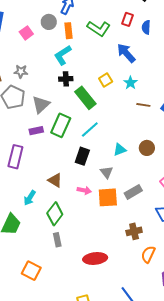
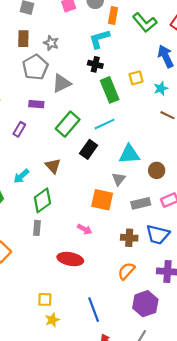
green rectangle: (61, 125) -> (68, 124), moved
purple rectangle: (36, 131) -> (36, 104), moved
brown circle: (147, 148) -> (157, 170), moved
cyan triangle: (120, 150) -> (129, 154), size x1.5
purple rectangle: (15, 157) -> (19, 129), size x0.6
gray triangle: (106, 172) -> (119, 179), moved
pink arrow: (84, 190) -> (85, 229), moved
gray rectangle: (133, 192) -> (141, 203), moved
brown cross: (134, 231) -> (129, 238), moved

